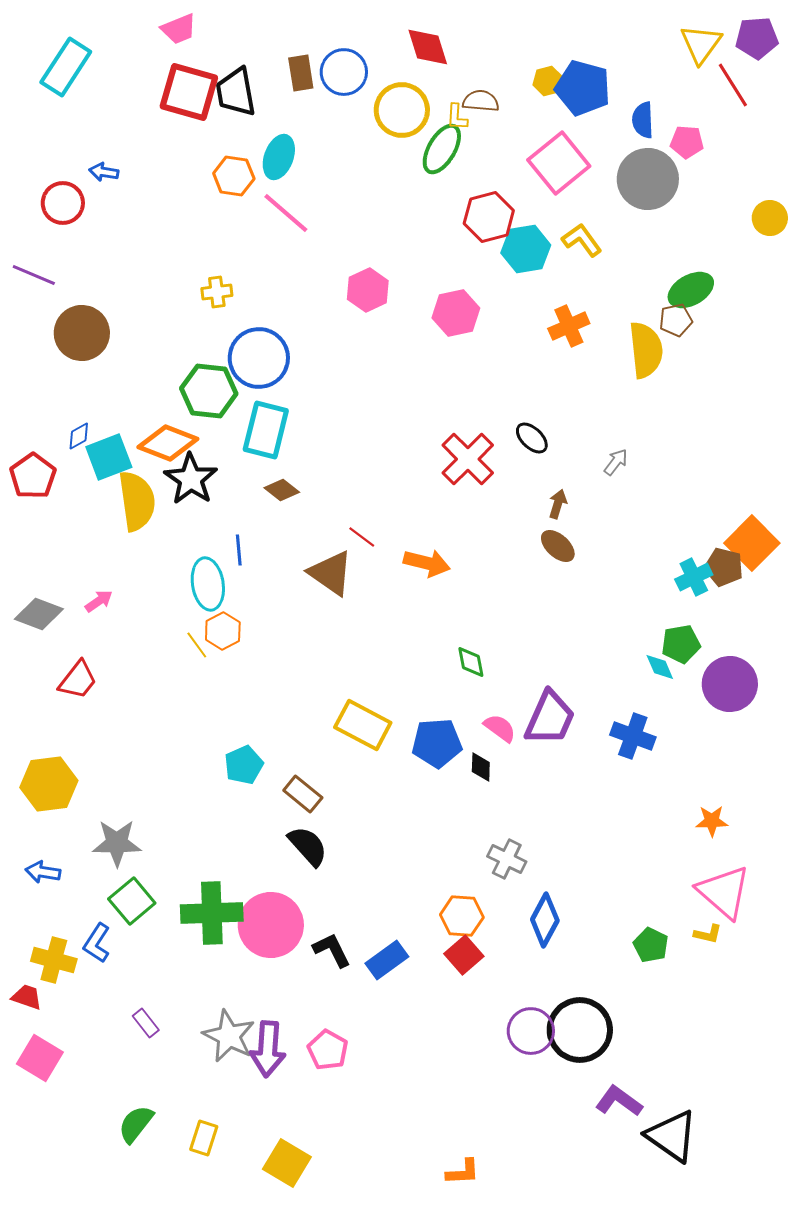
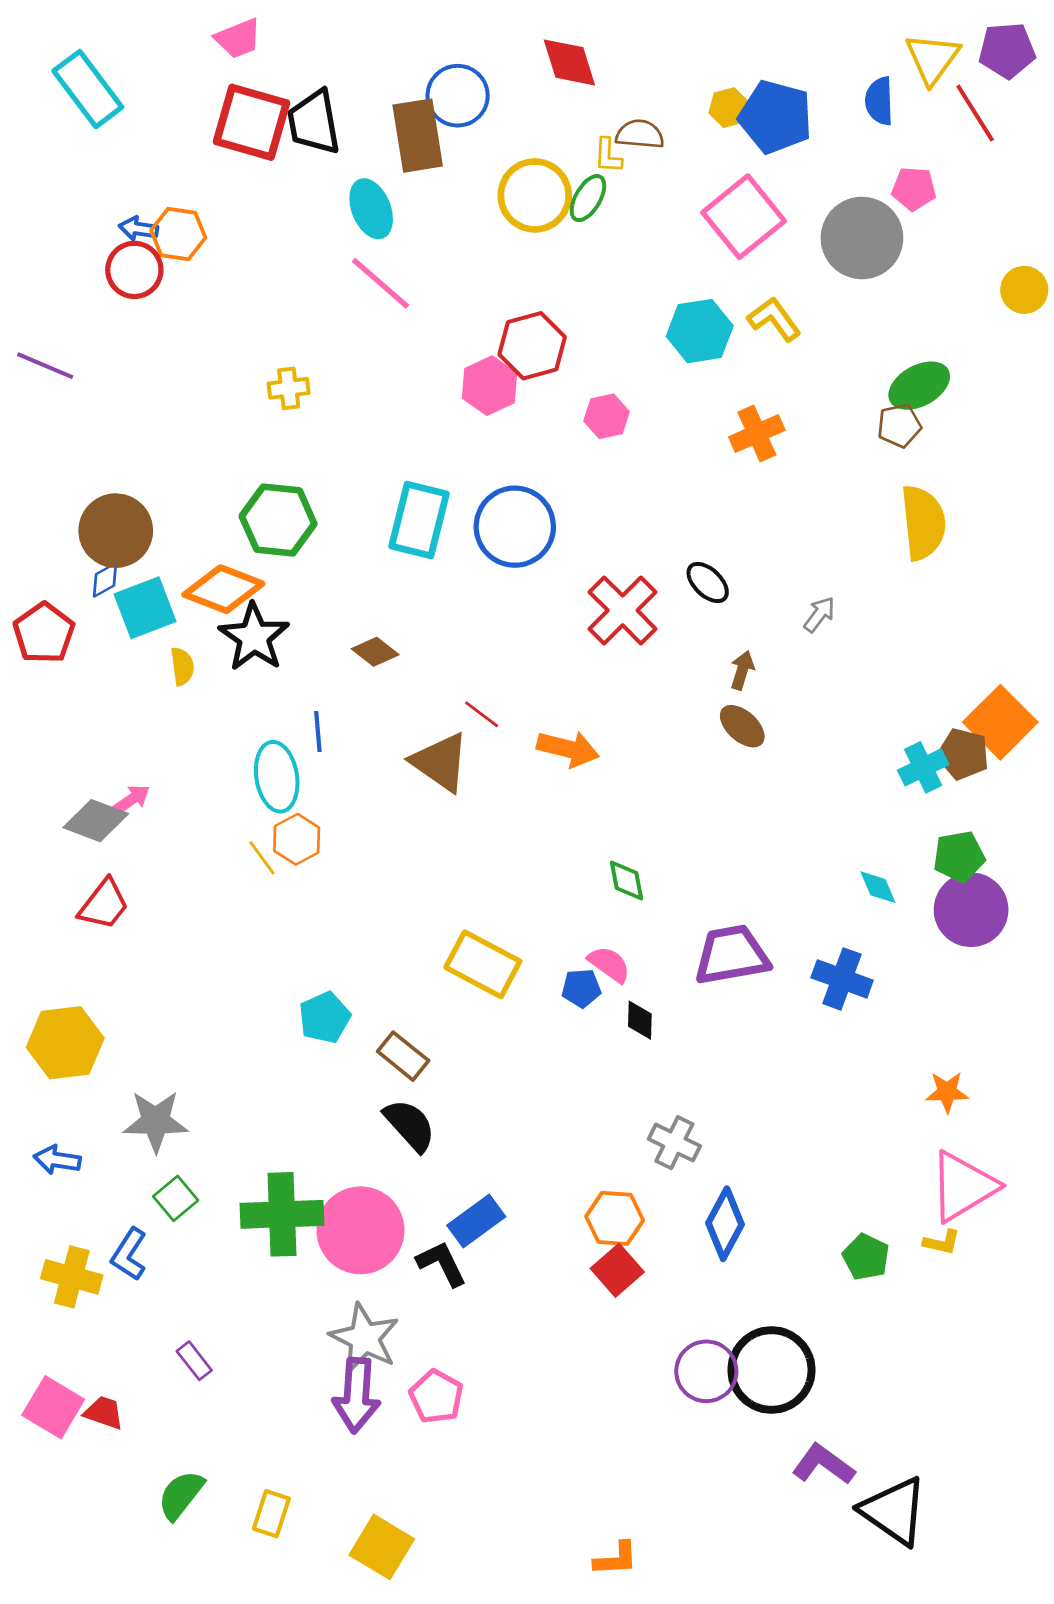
cyan rectangle: (66, 67) -> (88, 89), turned -70
brown rectangle: (301, 73) -> (418, 136), moved, size x1.5
yellow circle: (402, 110) -> (535, 195), moved
blue semicircle: (643, 120) -> (879, 101), moved
green ellipse: (442, 149) -> (588, 198), size x0.7
cyan ellipse: (279, 157) -> (371, 209), turned -42
orange hexagon: (234, 176) -> (178, 234), moved
red circle: (63, 203) -> (134, 270), moved
red hexagon: (489, 217) -> (532, 346), moved
pink hexagon: (456, 313) -> (607, 416), size x0.7
brown circle: (82, 333) -> (116, 531), moved
yellow semicircle: (646, 350) -> (923, 523), moved
blue circle: (259, 358) -> (515, 527), moved
cyan rectangle: (266, 430) -> (419, 520), moved
yellow semicircle: (137, 501) -> (182, 666), size x0.5
gray diamond: (39, 614) -> (96, 821), moved
green pentagon: (681, 644) -> (959, 857), moved
purple trapezoid: (550, 718) -> (732, 955), turned -124
pink semicircle: (500, 728) -> (609, 964), moved
blue pentagon: (437, 743) -> (581, 988), size x0.6
pink triangle: (724, 892) -> (963, 1186), turned 48
green square: (132, 901) -> (176, 1198), size x0.7
blue rectangle: (387, 960) -> (476, 1221), moved
red trapezoid: (27, 997) -> (104, 1413), moved
gray star: (229, 1036) -> (364, 1338), moved

